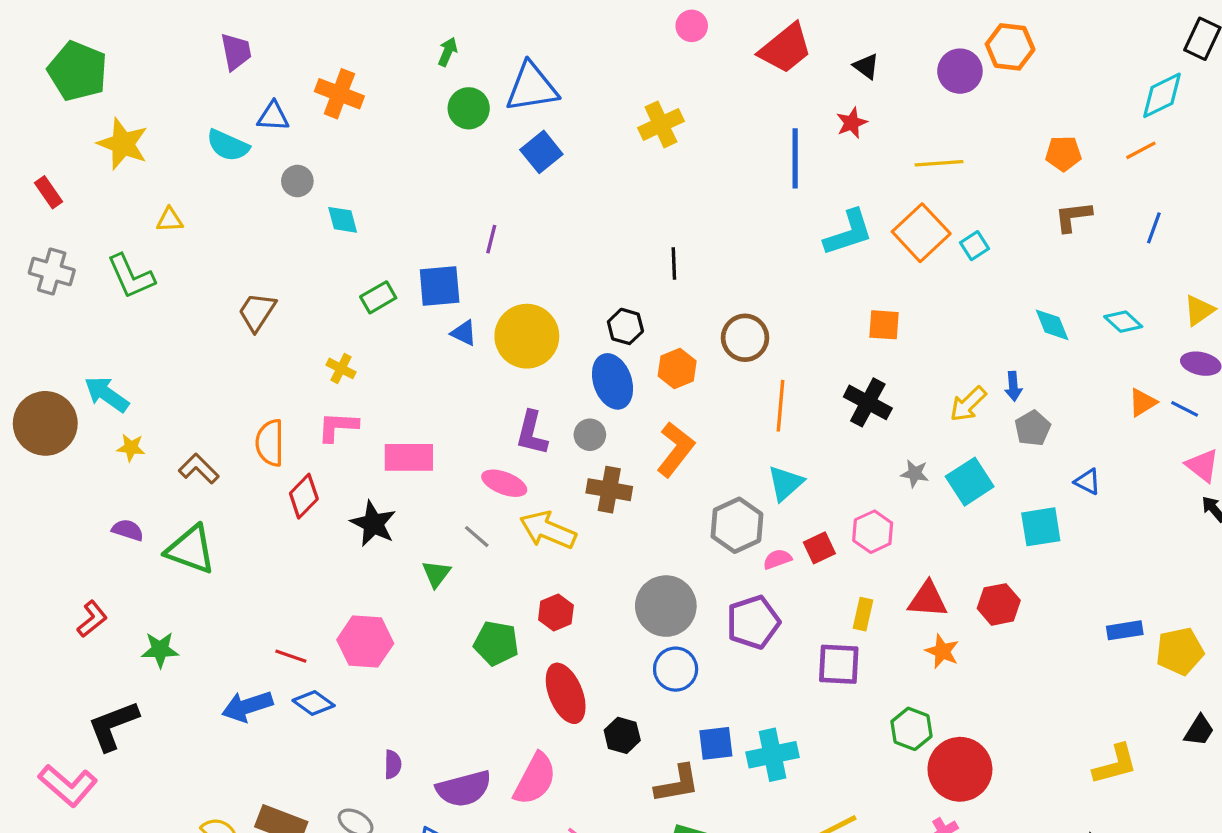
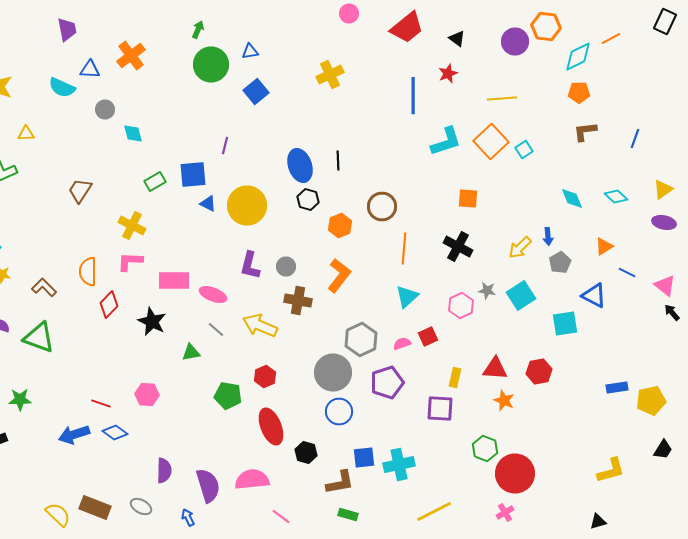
blue triangle: (532, 87) -> (250, 52), size x0.5
orange cross: (339, 94) -> (131, 56), turned 32
cyan diamond: (1162, 95) -> (578, 56), moved
green circle: (469, 108) -> (211, 64), size x1.4
orange line: (1141, 150) -> (611, 38), moved
yellow cross: (341, 368) -> (132, 226), size x1.5
blue ellipse: (613, 381) -> (300, 166), moved
orange triangle: (1143, 402) -> (604, 246), moved
blue line: (1185, 409) -> (627, 272), moved
blue triangle: (1088, 482) -> (594, 296), size x1.5
pink ellipse: (504, 483) -> (213, 294), moved
gray hexagon: (737, 525) -> (361, 340), moved
pink hexagon: (873, 532) -> (461, 306), moved
green triangle: (436, 574) -> (191, 352), turned 42
pink hexagon: (365, 642) -> (147, 394), size x0.7
purple semicircle: (393, 764) -> (164, 470), size x1.4
pink semicircle: (535, 779) -> (252, 480), turned -124
purple semicircle: (464, 789) -> (208, 486), turned -92

